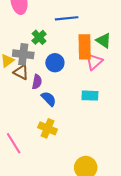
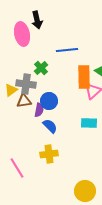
blue circle: (55, 63) -> (49, 101), moved
brown triangle: (21, 72) -> (24, 101), turned -35
yellow cross: (48, 128) -> (49, 154), turned -30

